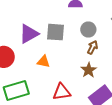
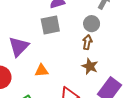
gray circle: (88, 30) -> (92, 24), moved
gray square: (55, 32) -> (50, 25), moved

